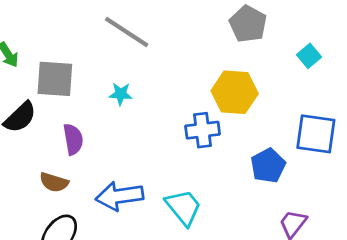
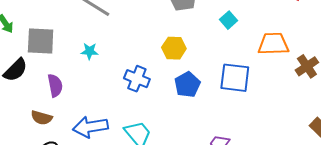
yellow hexagon: (235, 92) -> (174, 48), size x0.7
blue cross: (203, 130) -> (137, 79), moved, turned 30
blue pentagon: (268, 166) -> (187, 85), moved

